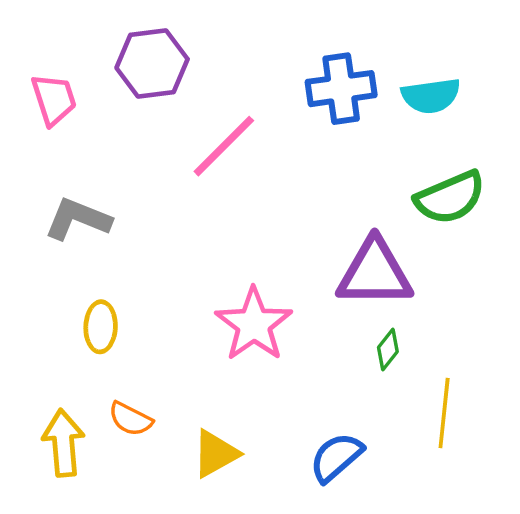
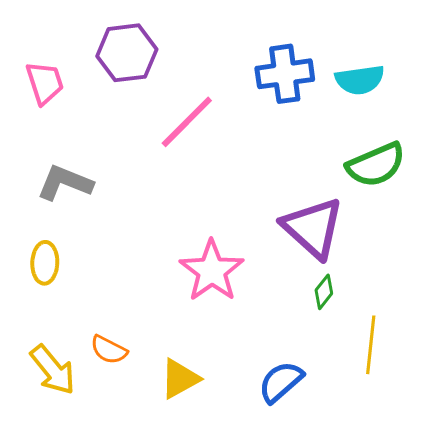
purple triangle: (375, 273) -> (313, 228), turned 42
yellow ellipse: (101, 327) -> (45, 263), moved
yellow arrow: (63, 443) -> (53, 370), turned 146

